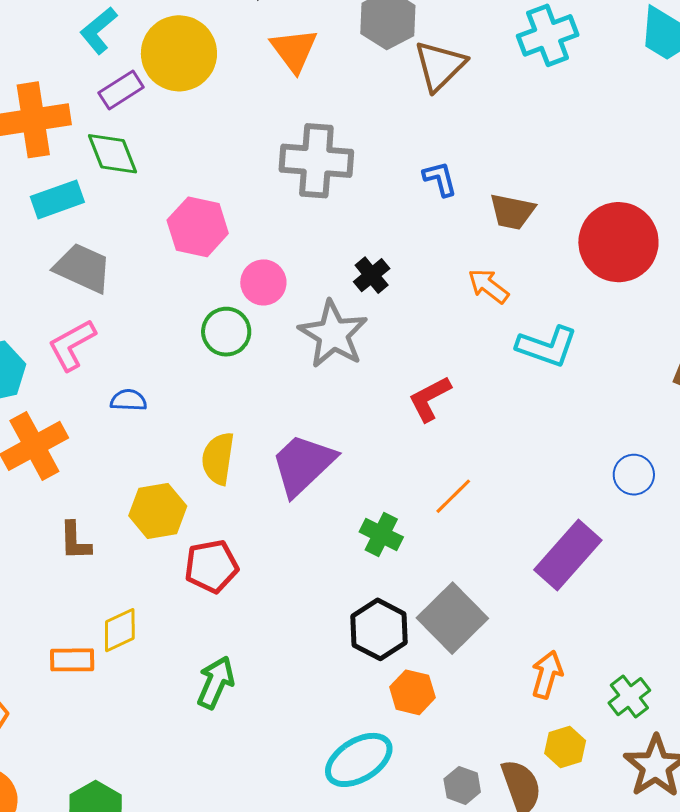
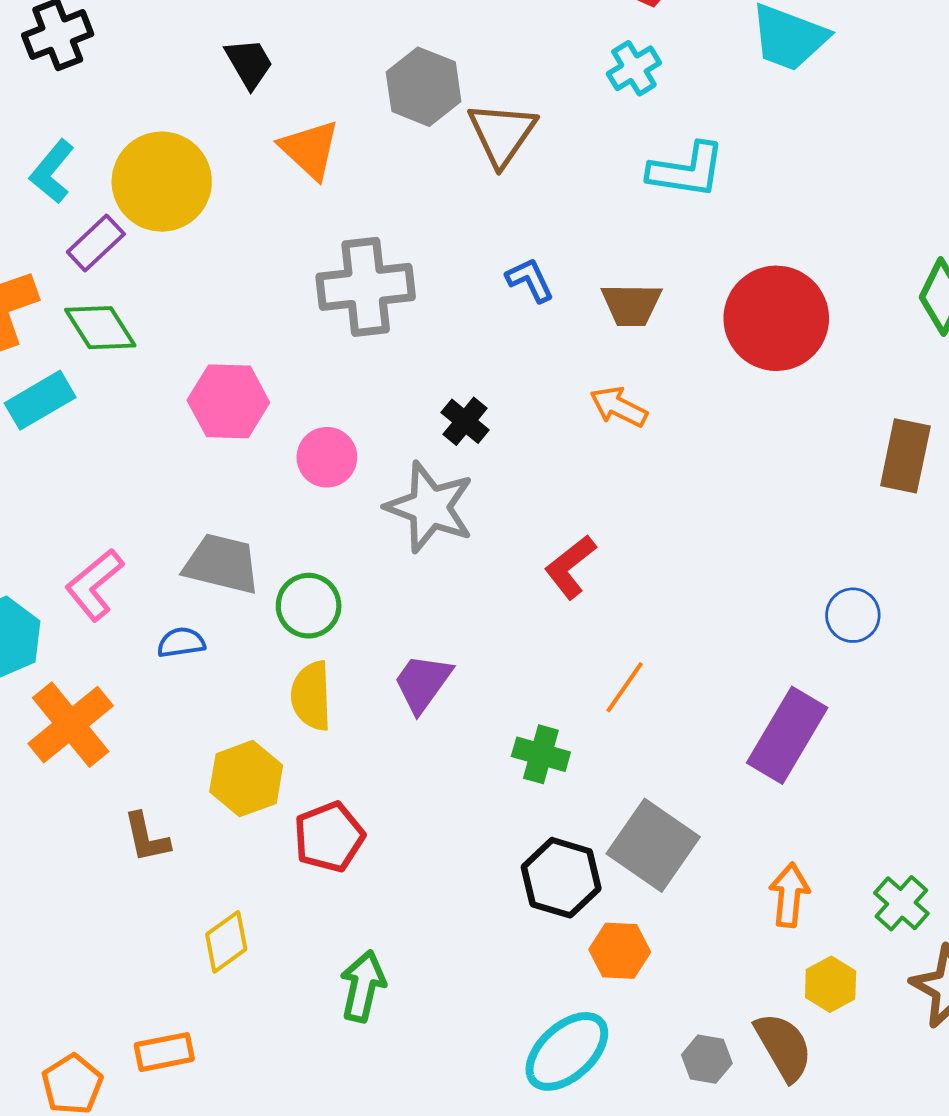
cyan cross: (548, 35) -> (634, 68), size x0.7
gray trapezoid: (83, 268) -> (222, 564), moved
green circle: (226, 332) -> (309, 606), moved
cyan L-shape: (547, 346) -> (687, 170), moved
purple trapezoid: (303, 465) -> (423, 683), size x0.7
orange rectangle: (72, 660) -> (164, 1052), moved

